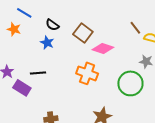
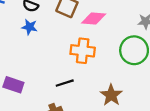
black line: (38, 73) -> (65, 83), moved

